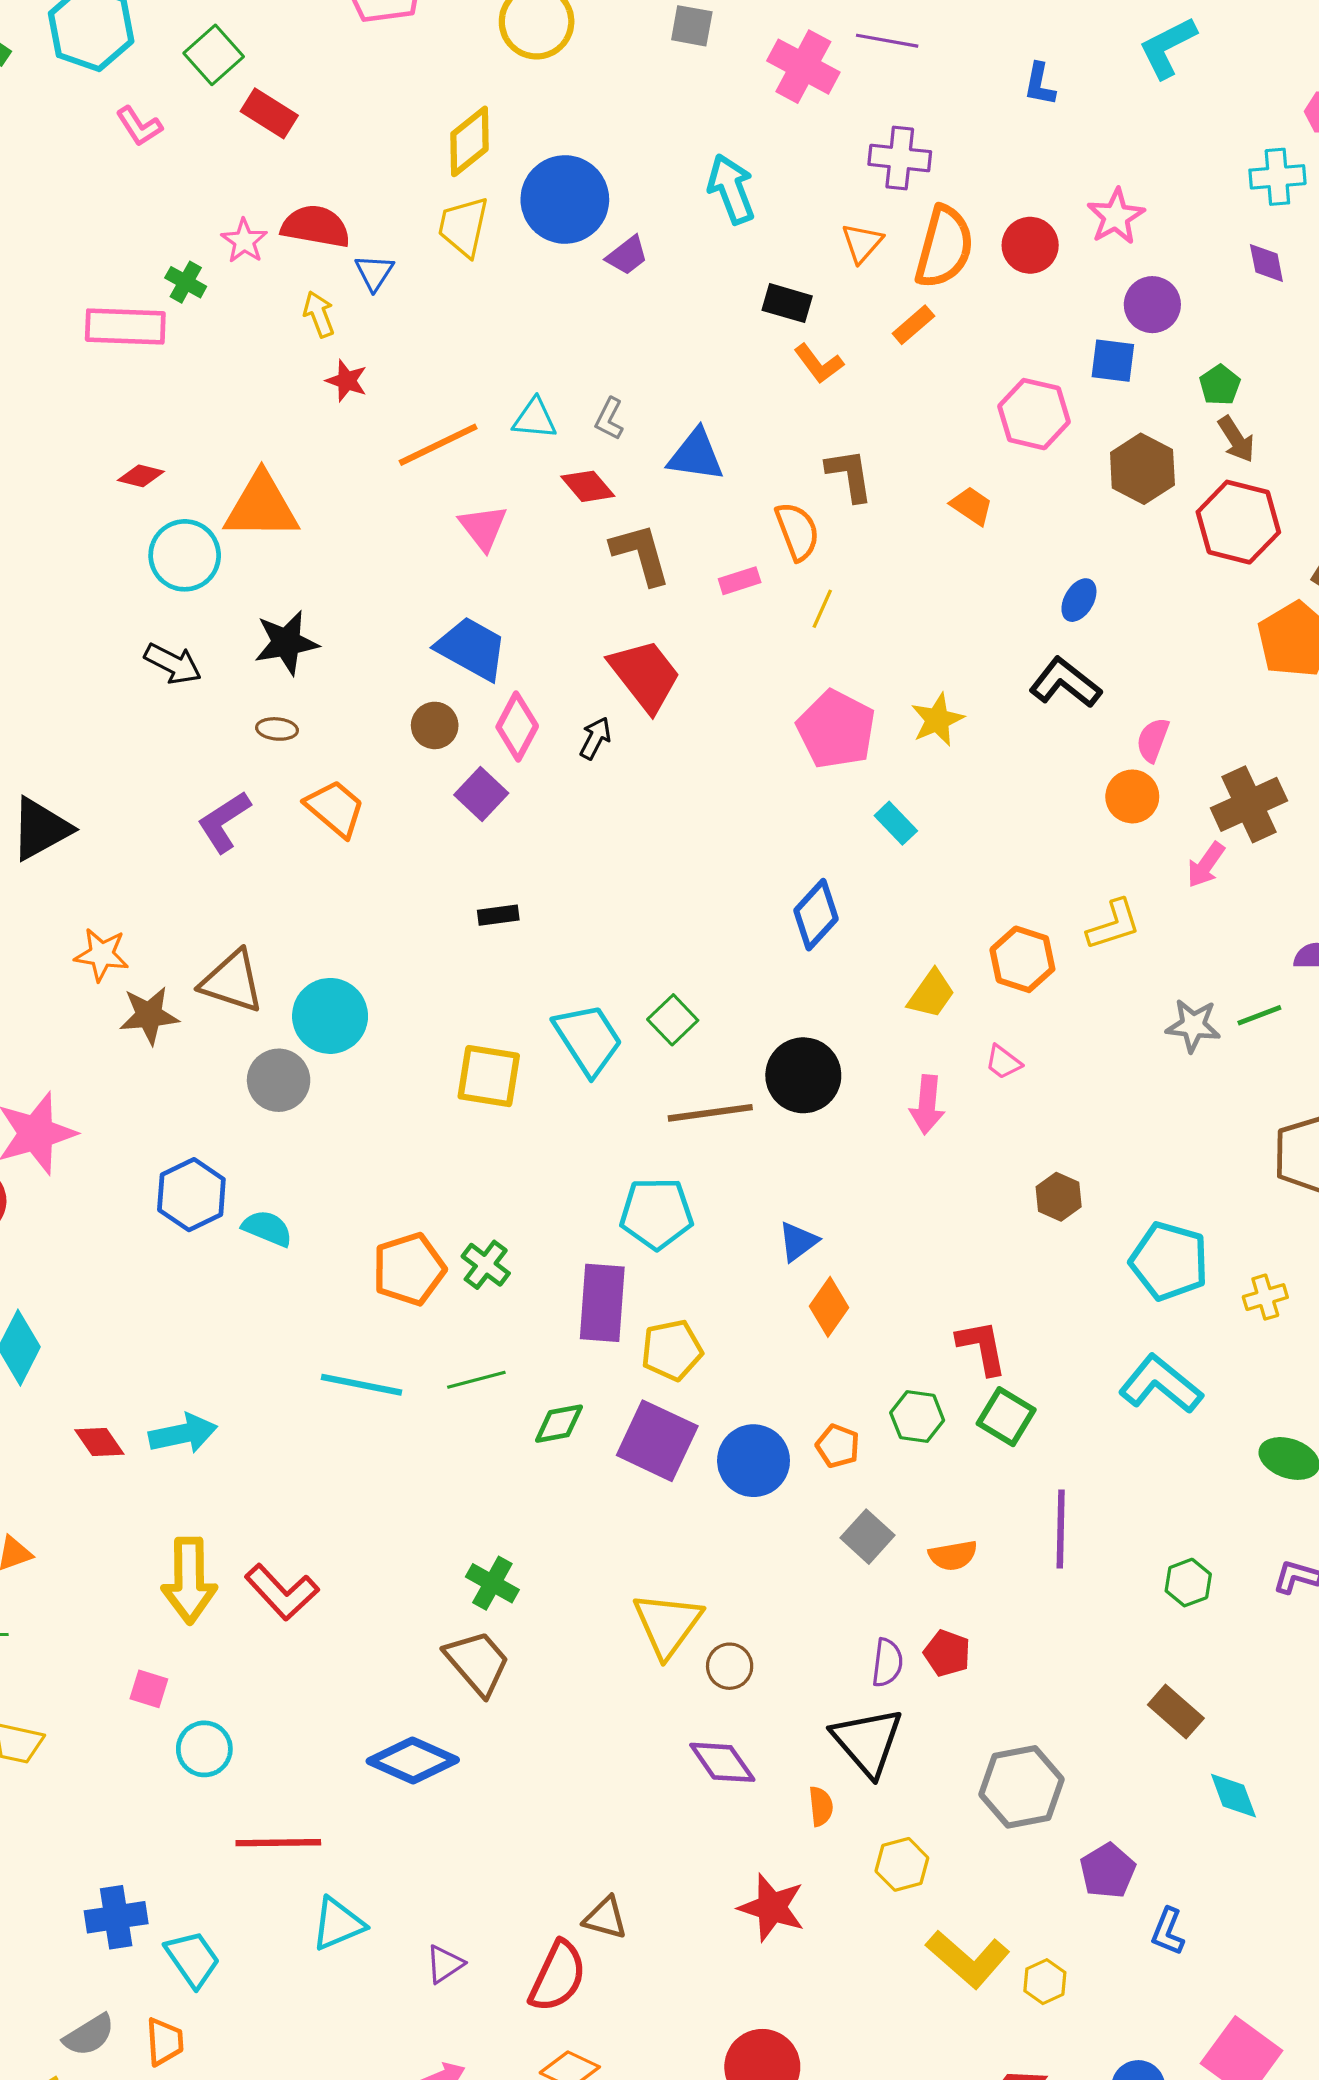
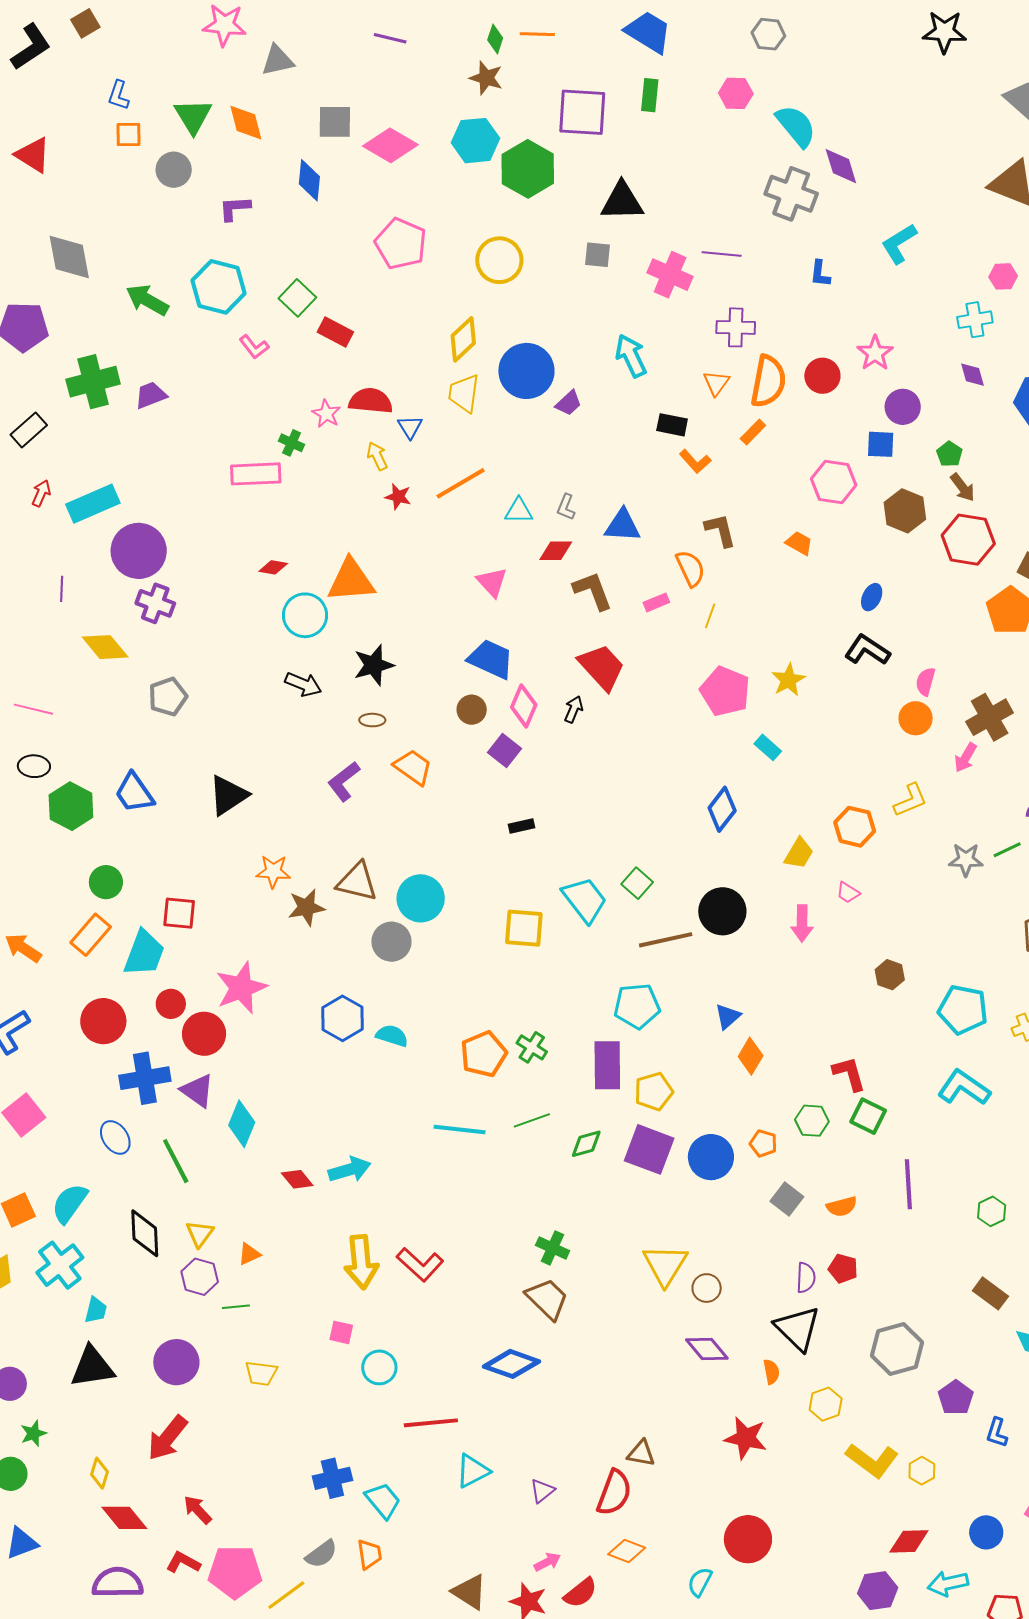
orange line: (438, 445) -> (461, 483), moved
red diamond: (588, 486) -> (556, 551), turned -44

